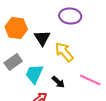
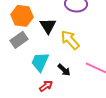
gray rectangle: (13, 62) -> (19, 40), moved

